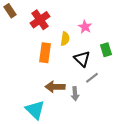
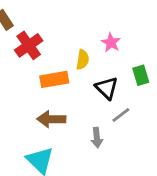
red cross: (40, 20) -> (29, 45), moved
orange rectangle: (45, 53) -> (54, 79), turned 72
brown arrow: (55, 87) -> (51, 119), moved

